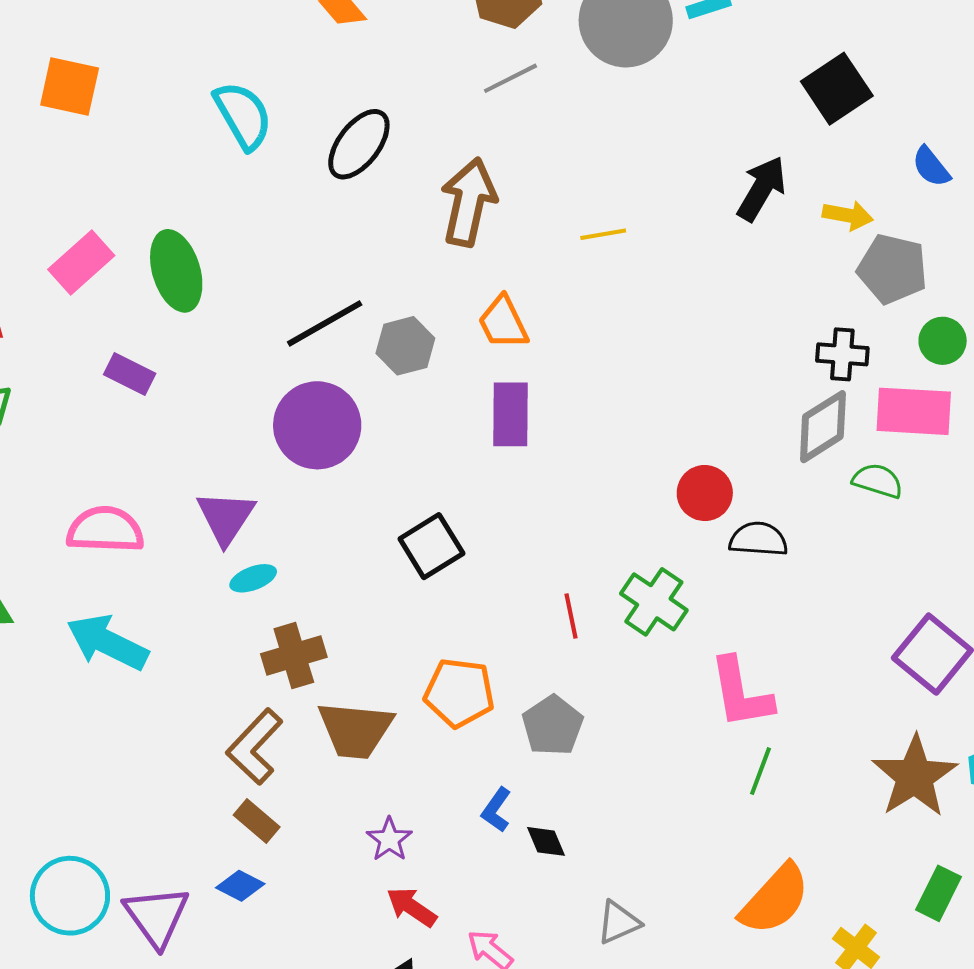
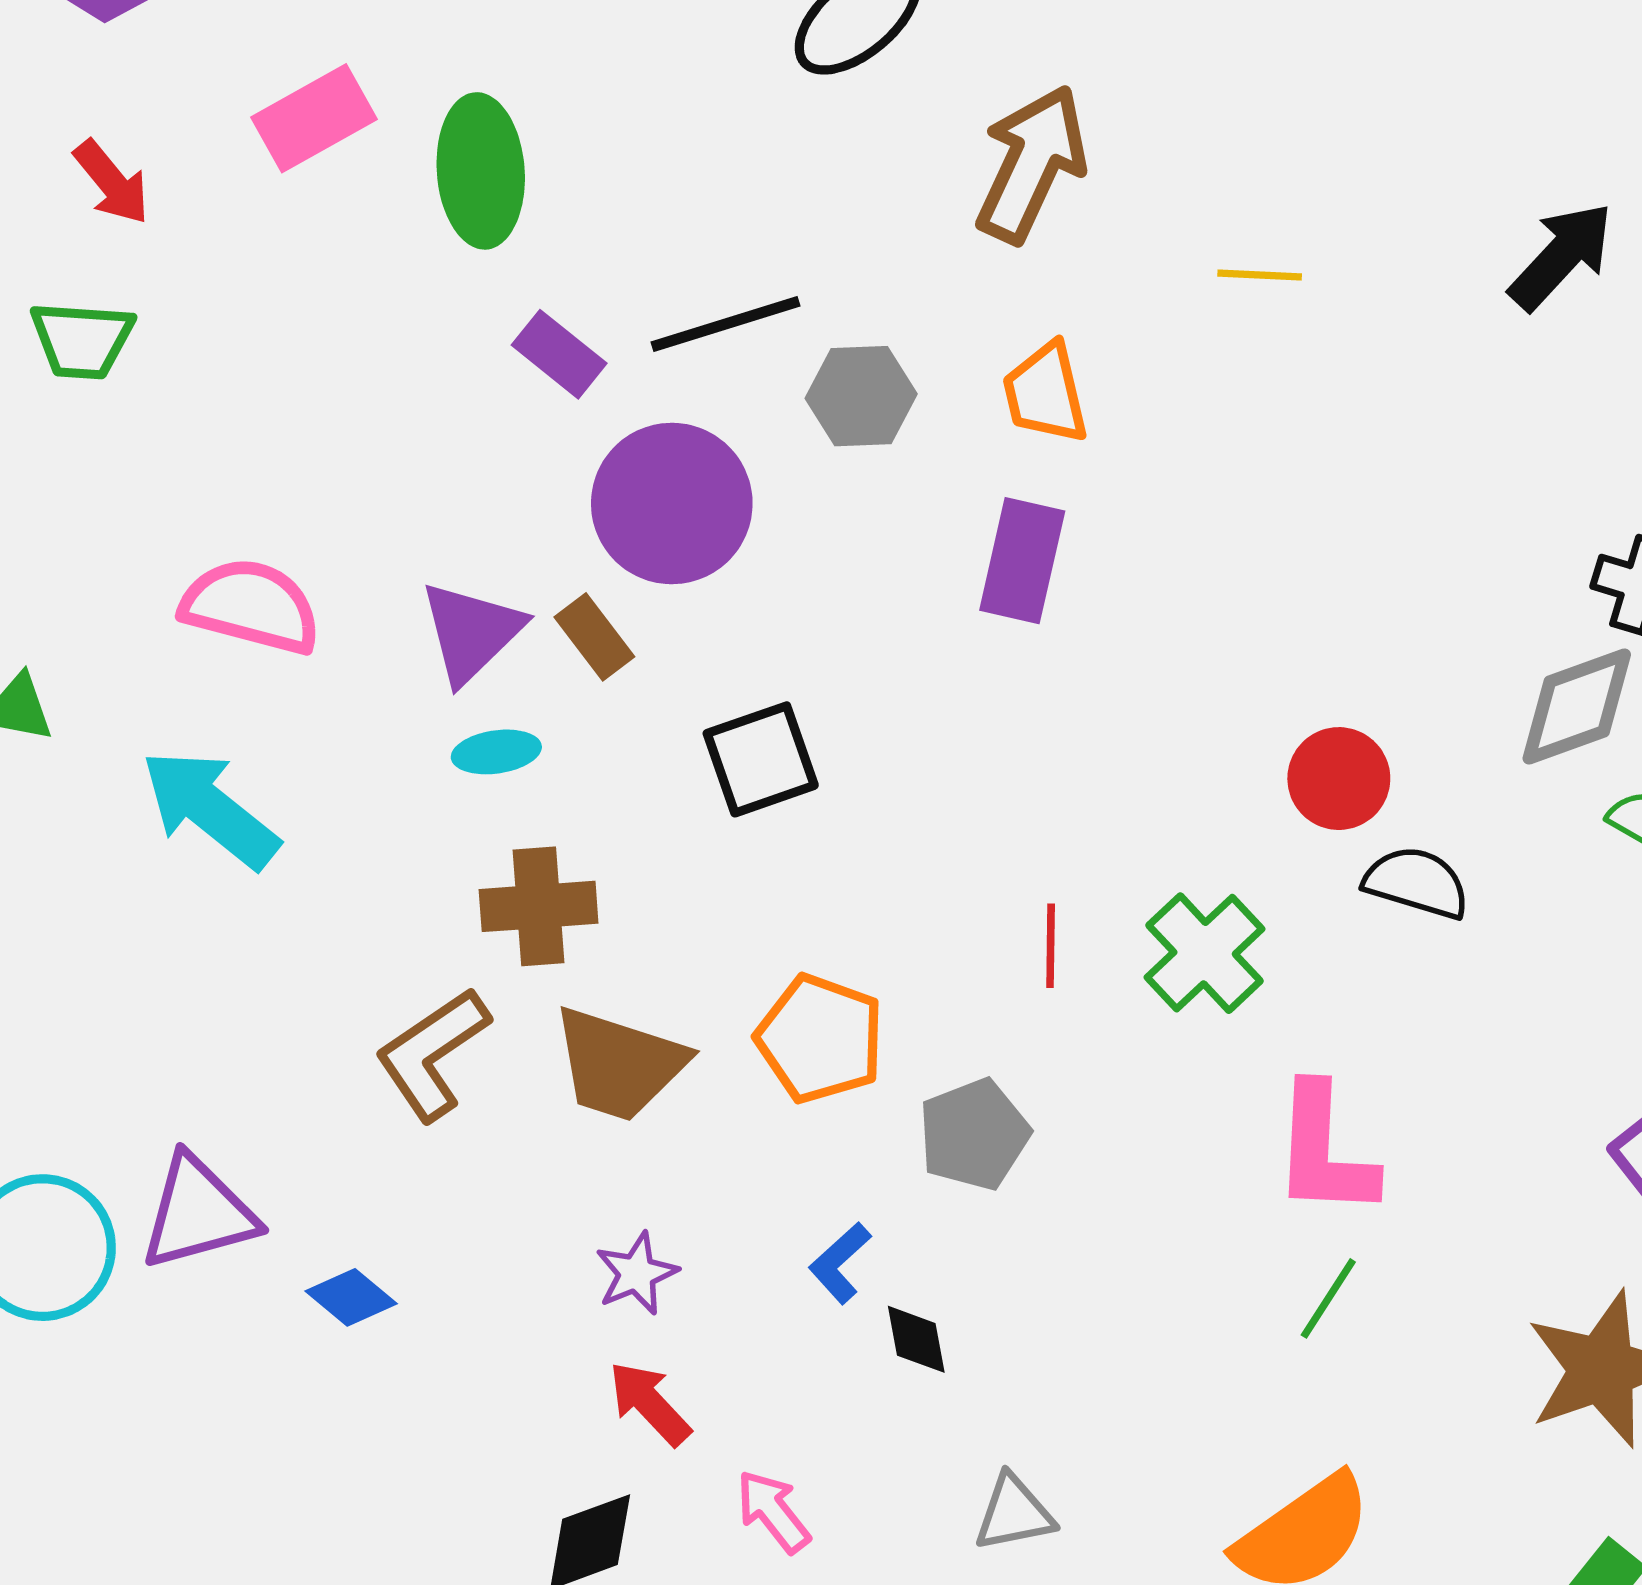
purple rectangle: (130, 374) -> (559, 354), moved
black square: (431, 546) -> (761, 759), moved
brown rectangle: (257, 821) -> (594, 637), moved
purple triangle: (157, 916) -> (198, 1213), moved, turned 38

